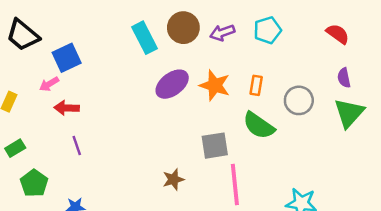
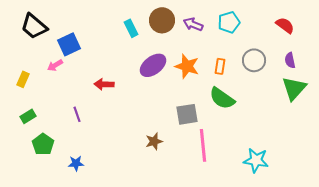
purple arrow: (222, 33) -> (193, 24), turned 42
cyan rectangle: (144, 38) -> (131, 28), size x0.7
gray circle: (299, 100) -> (254, 60), moved
red arrow: (67, 108) -> (104, 84), moved

